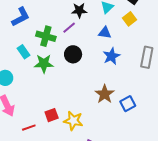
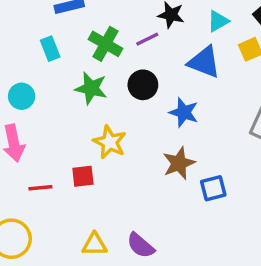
blue triangle: (105, 33) -> (204, 62), size x1.5
cyan rectangle: (23, 52) -> (50, 49), moved
blue star: (111, 56) -> (184, 112), moved, turned 30
yellow star: (73, 121) -> (110, 142), moved

